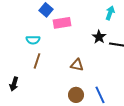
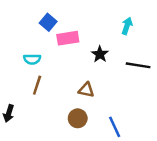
black star: (99, 37) -> (100, 54), moved
brown circle: (76, 95) -> (78, 118), moved

